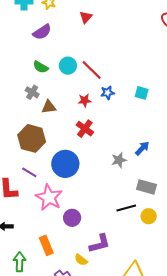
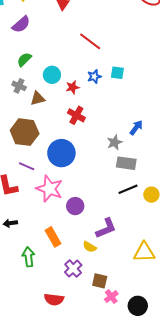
cyan circle: (68, 66) -> (52, 75), moved
green semicircle: (41, 67) -> (24, 60), turned 112
red line: (92, 70) -> (90, 41), moved
cyan square: (142, 93) -> (117, 73), moved
gray rectangle: (146, 187) -> (126, 163), moved

